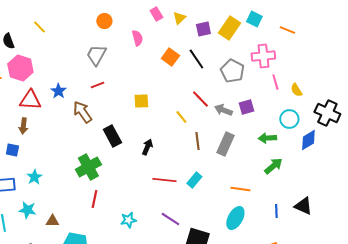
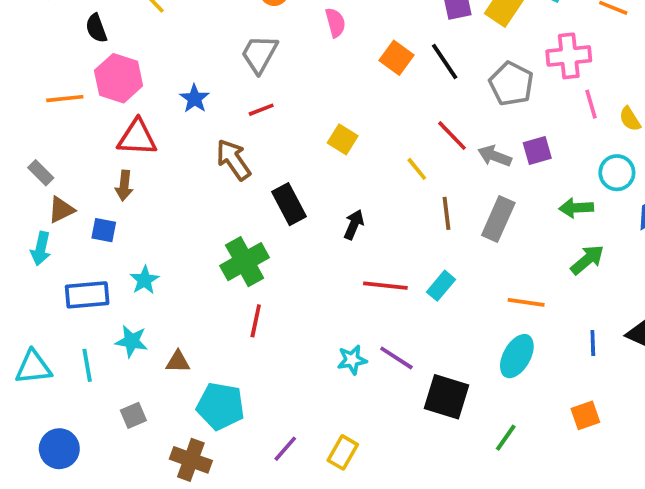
blue star: (58, 91) -> (195, 99), moved
yellow square: (141, 101) -> (343, 139), turned 35
cyan star: (128, 220) -> (352, 360), moved

